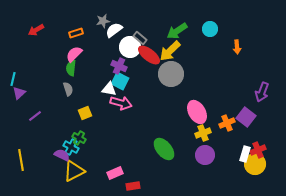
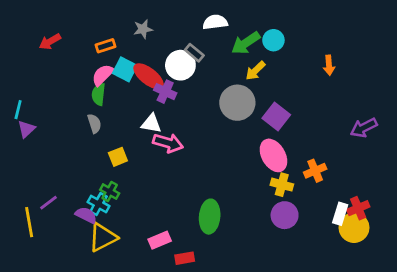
cyan circle: (210, 29) -> (273, 40), moved
white semicircle: (114, 30) -> (215, 22), moved, turned 30
yellow arrow: (170, 51) -> (255, 71), moved, size x0.7
red ellipse: (149, 55) -> (149, 76), moved
cyan square: (120, 81) -> (125, 69), moved
purple arrow: (262, 92) -> (364, 128), turned 42
purple line: (35, 116) -> (49, 203), moved
purple square: (246, 117) -> (276, 117), moved
yellow cross: (203, 133) -> (282, 185), turned 35
green ellipse: (164, 149) -> (210, 217), moved, turned 45

